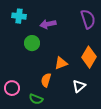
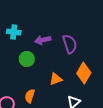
purple semicircle: (88, 19) -> (70, 44), moved
orange semicircle: (46, 80) -> (30, 96), moved

